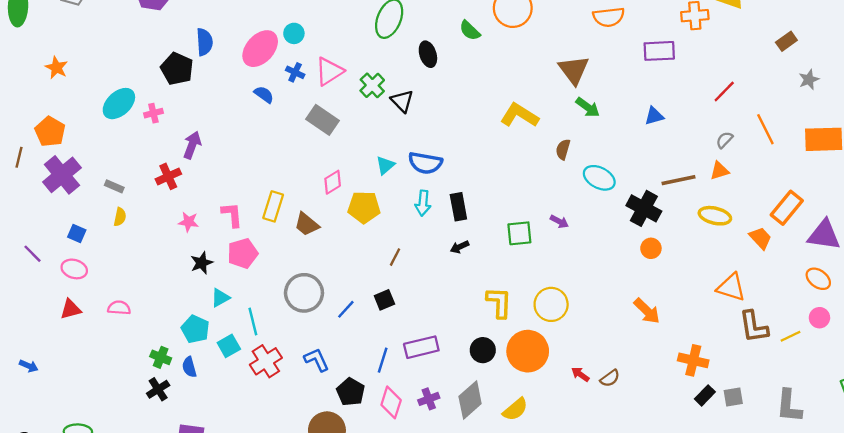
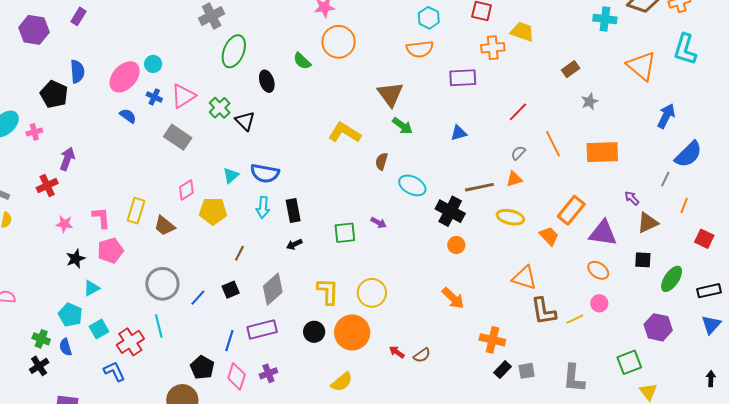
cyan line: (253, 322) -> (159, 326), moved
blue L-shape: (317, 360) -> (114, 371), moved
gray diamond: (470, 400) -> (273, 289), moved

